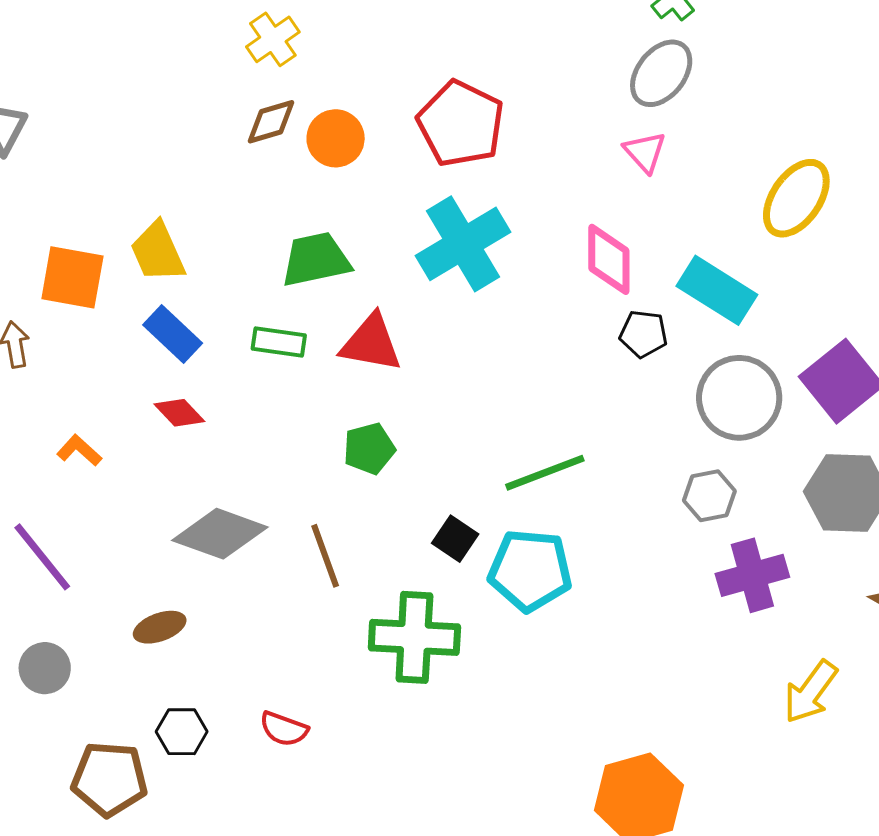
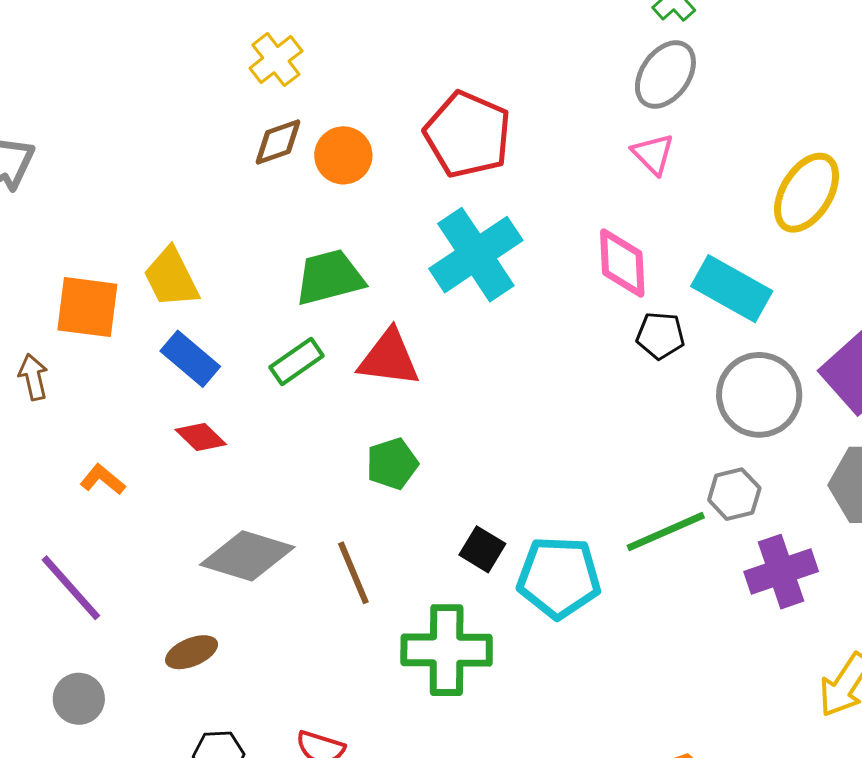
green rectangle: (279, 342) -> (297, 362), turned -40
green line: (545, 473) -> (666, 532), moved

